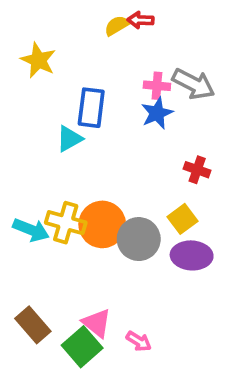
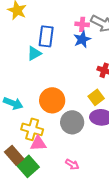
yellow cross: (66, 223) -> (32, 129), moved
gray circle: (139, 239) -> (72, 122), moved
pink triangle: (97, 323) -> (38, 143), moved, turned -42
green square: (82, 347) -> (28, 166), moved

